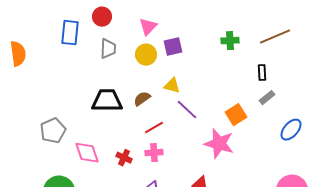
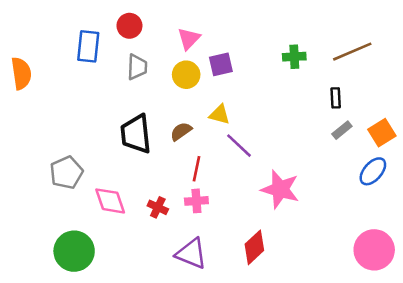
black trapezoid: (107, 101) -> (136, 134), turned -96
orange square: (236, 115) -> (382, 133), moved
red line: (154, 128) -> (196, 169), turned -48

